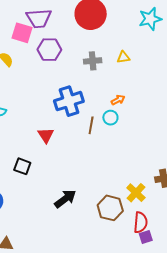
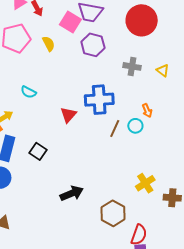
yellow triangle: (123, 57) -> (163, 70), turned 32
orange arrow: (118, 100) -> (147, 110), turned 80
red triangle: (46, 135) -> (68, 115), moved
yellow cross: (136, 193) -> (145, 183), moved

